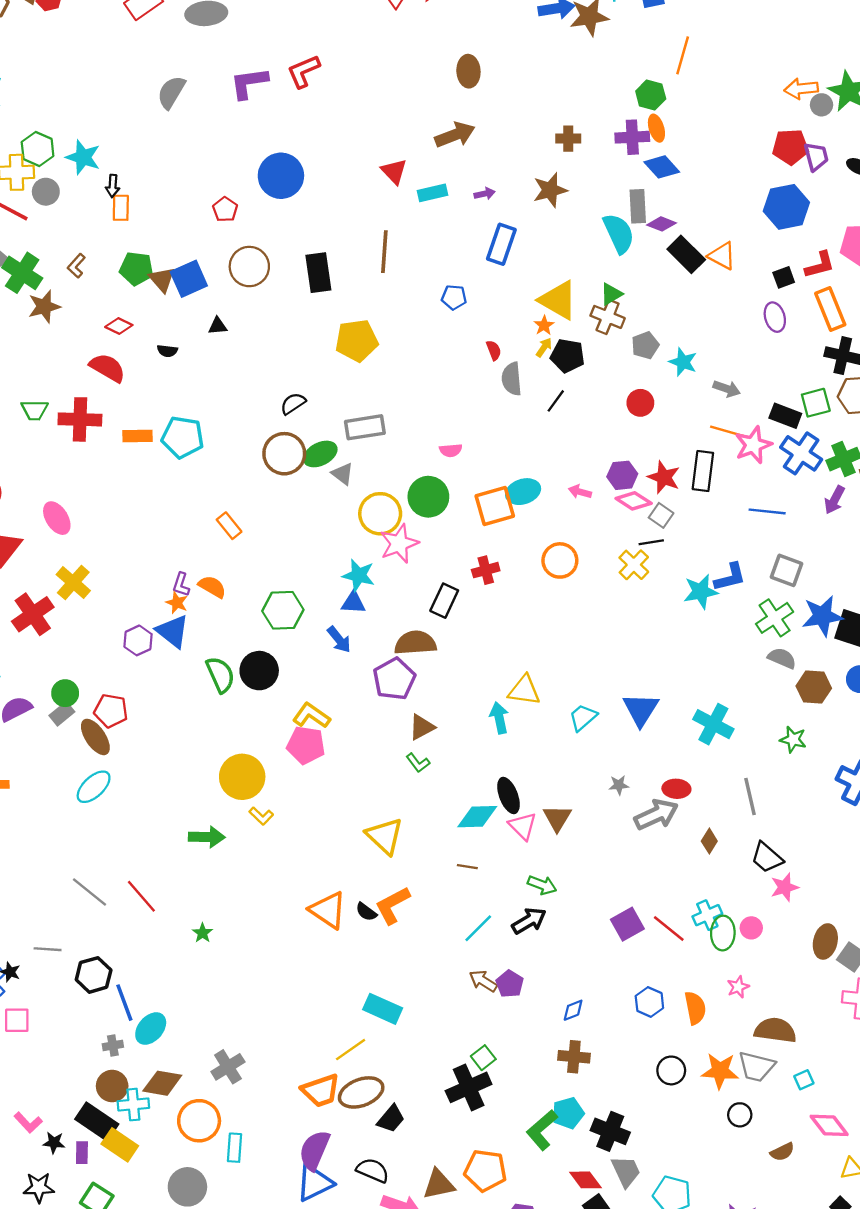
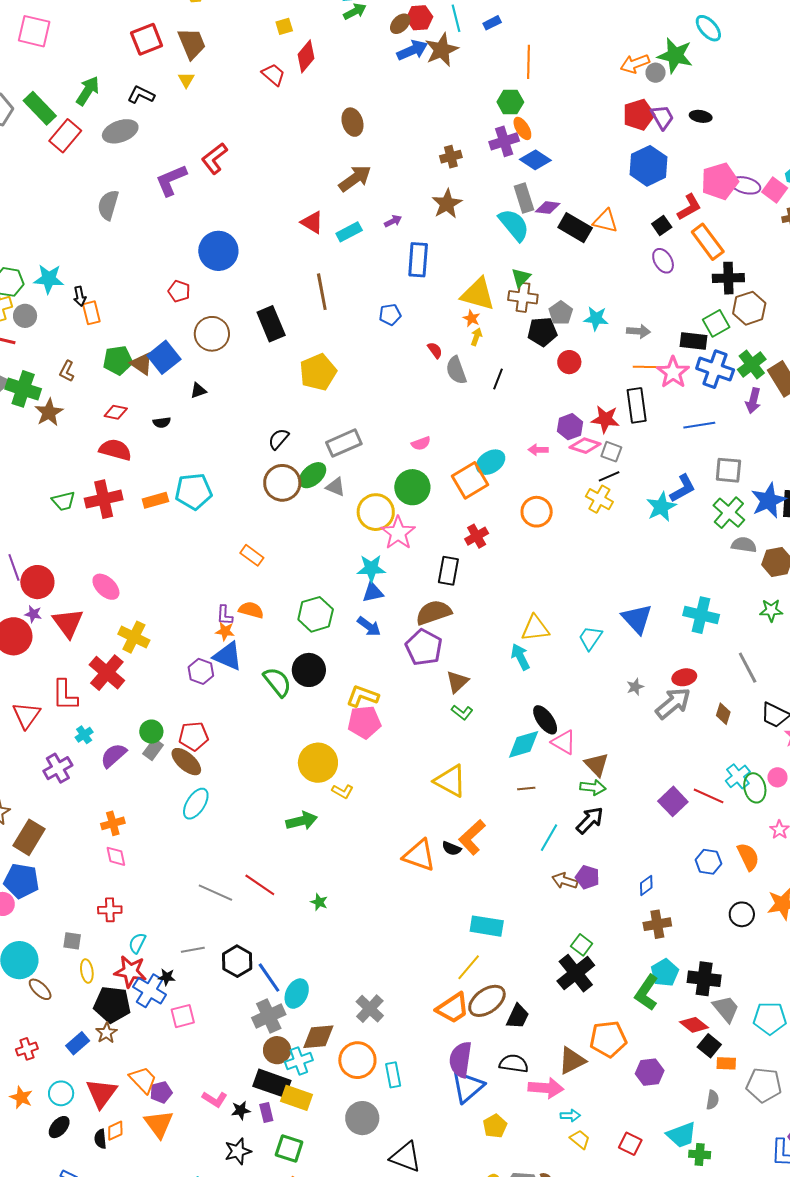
black pentagon: (567, 356) -> (542, 332), moved
brown triangle: (557, 818) -> (596, 765), moved
gray cross: (113, 1045) -> (269, 1016), size x1.8

